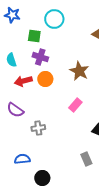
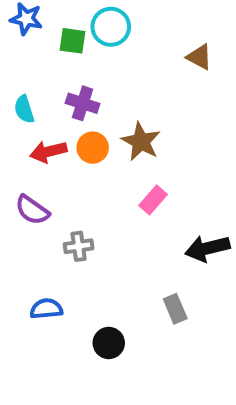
green square: (34, 36) -> (73, 41), moved
brown star: (79, 71) -> (141, 142), moved
black circle: (42, 178) -> (109, 343), moved

